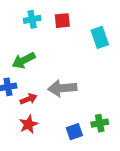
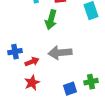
green arrow: (24, 60) -> (51, 20), moved, turned -48

